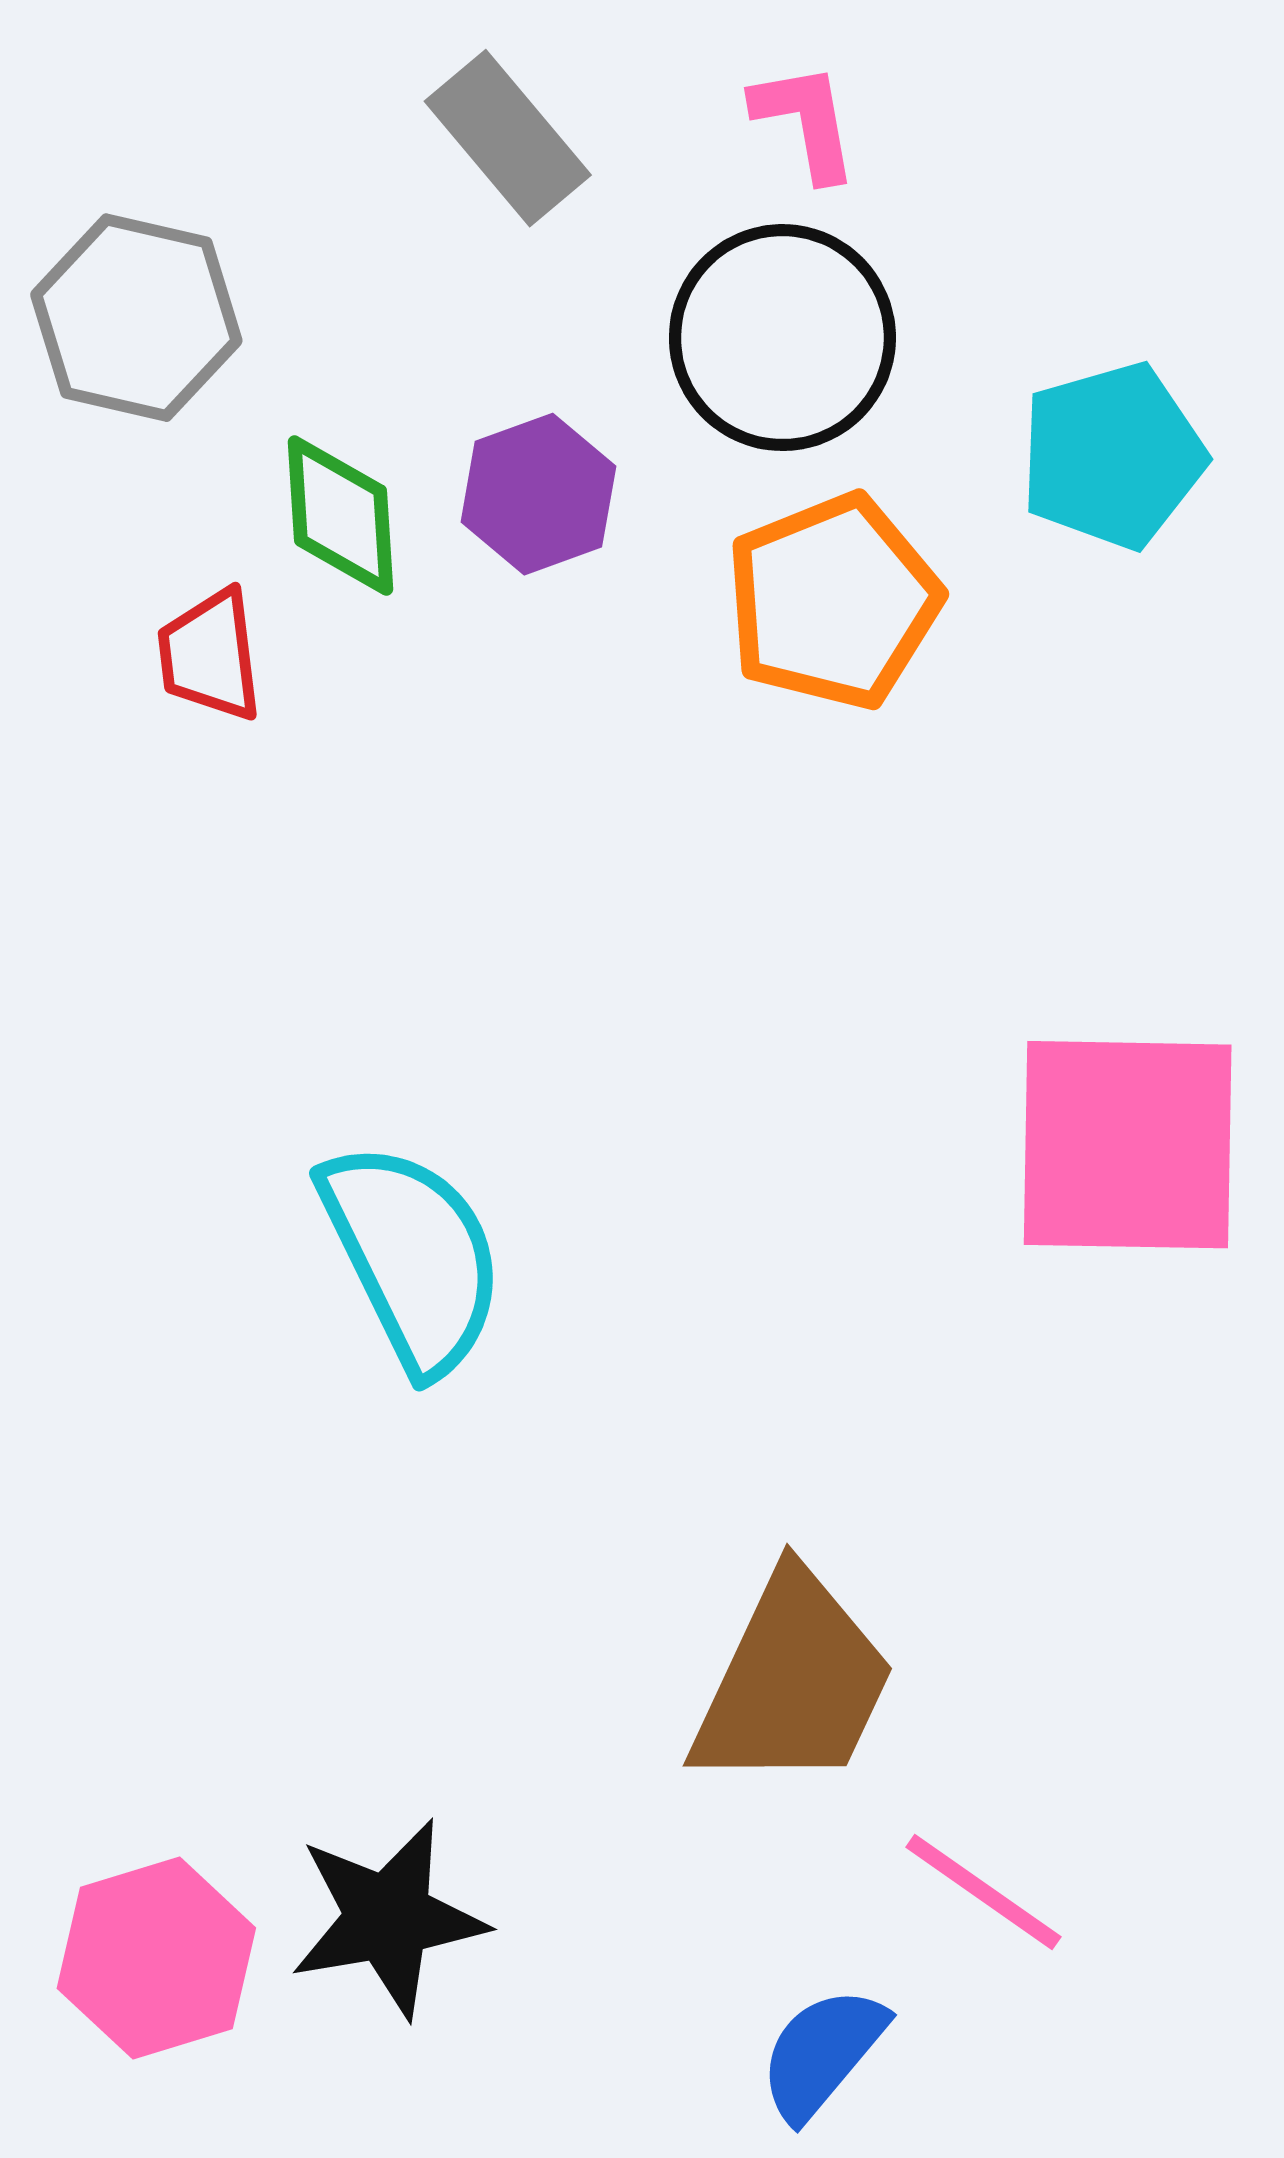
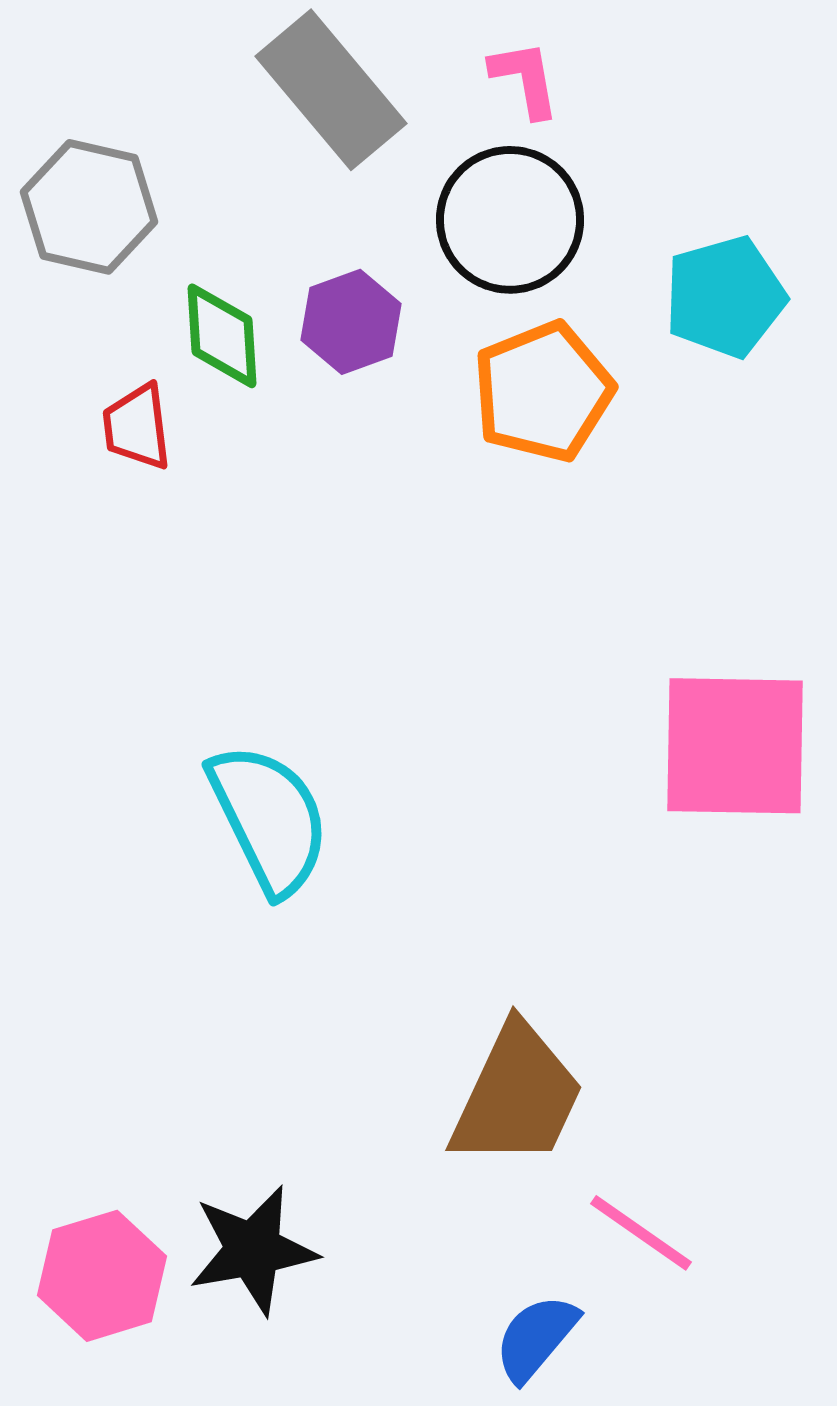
gray rectangle: (508, 138) -> (331, 90), size x1.4

